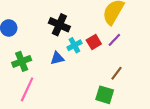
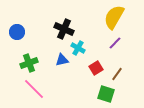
red square: (94, 42) -> (96, 68), moved
cyan cross: (74, 45) -> (78, 48), turned -32
pink line: (27, 89) -> (34, 89), turned -70

